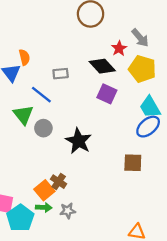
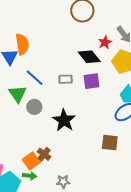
orange semicircle: (24, 57) -> (22, 44), size x1.5
gray rectangle: (61, 74) -> (66, 79), moved
purple square: (107, 94) -> (92, 81), turned -36
gray star: (68, 211) -> (63, 182), moved

